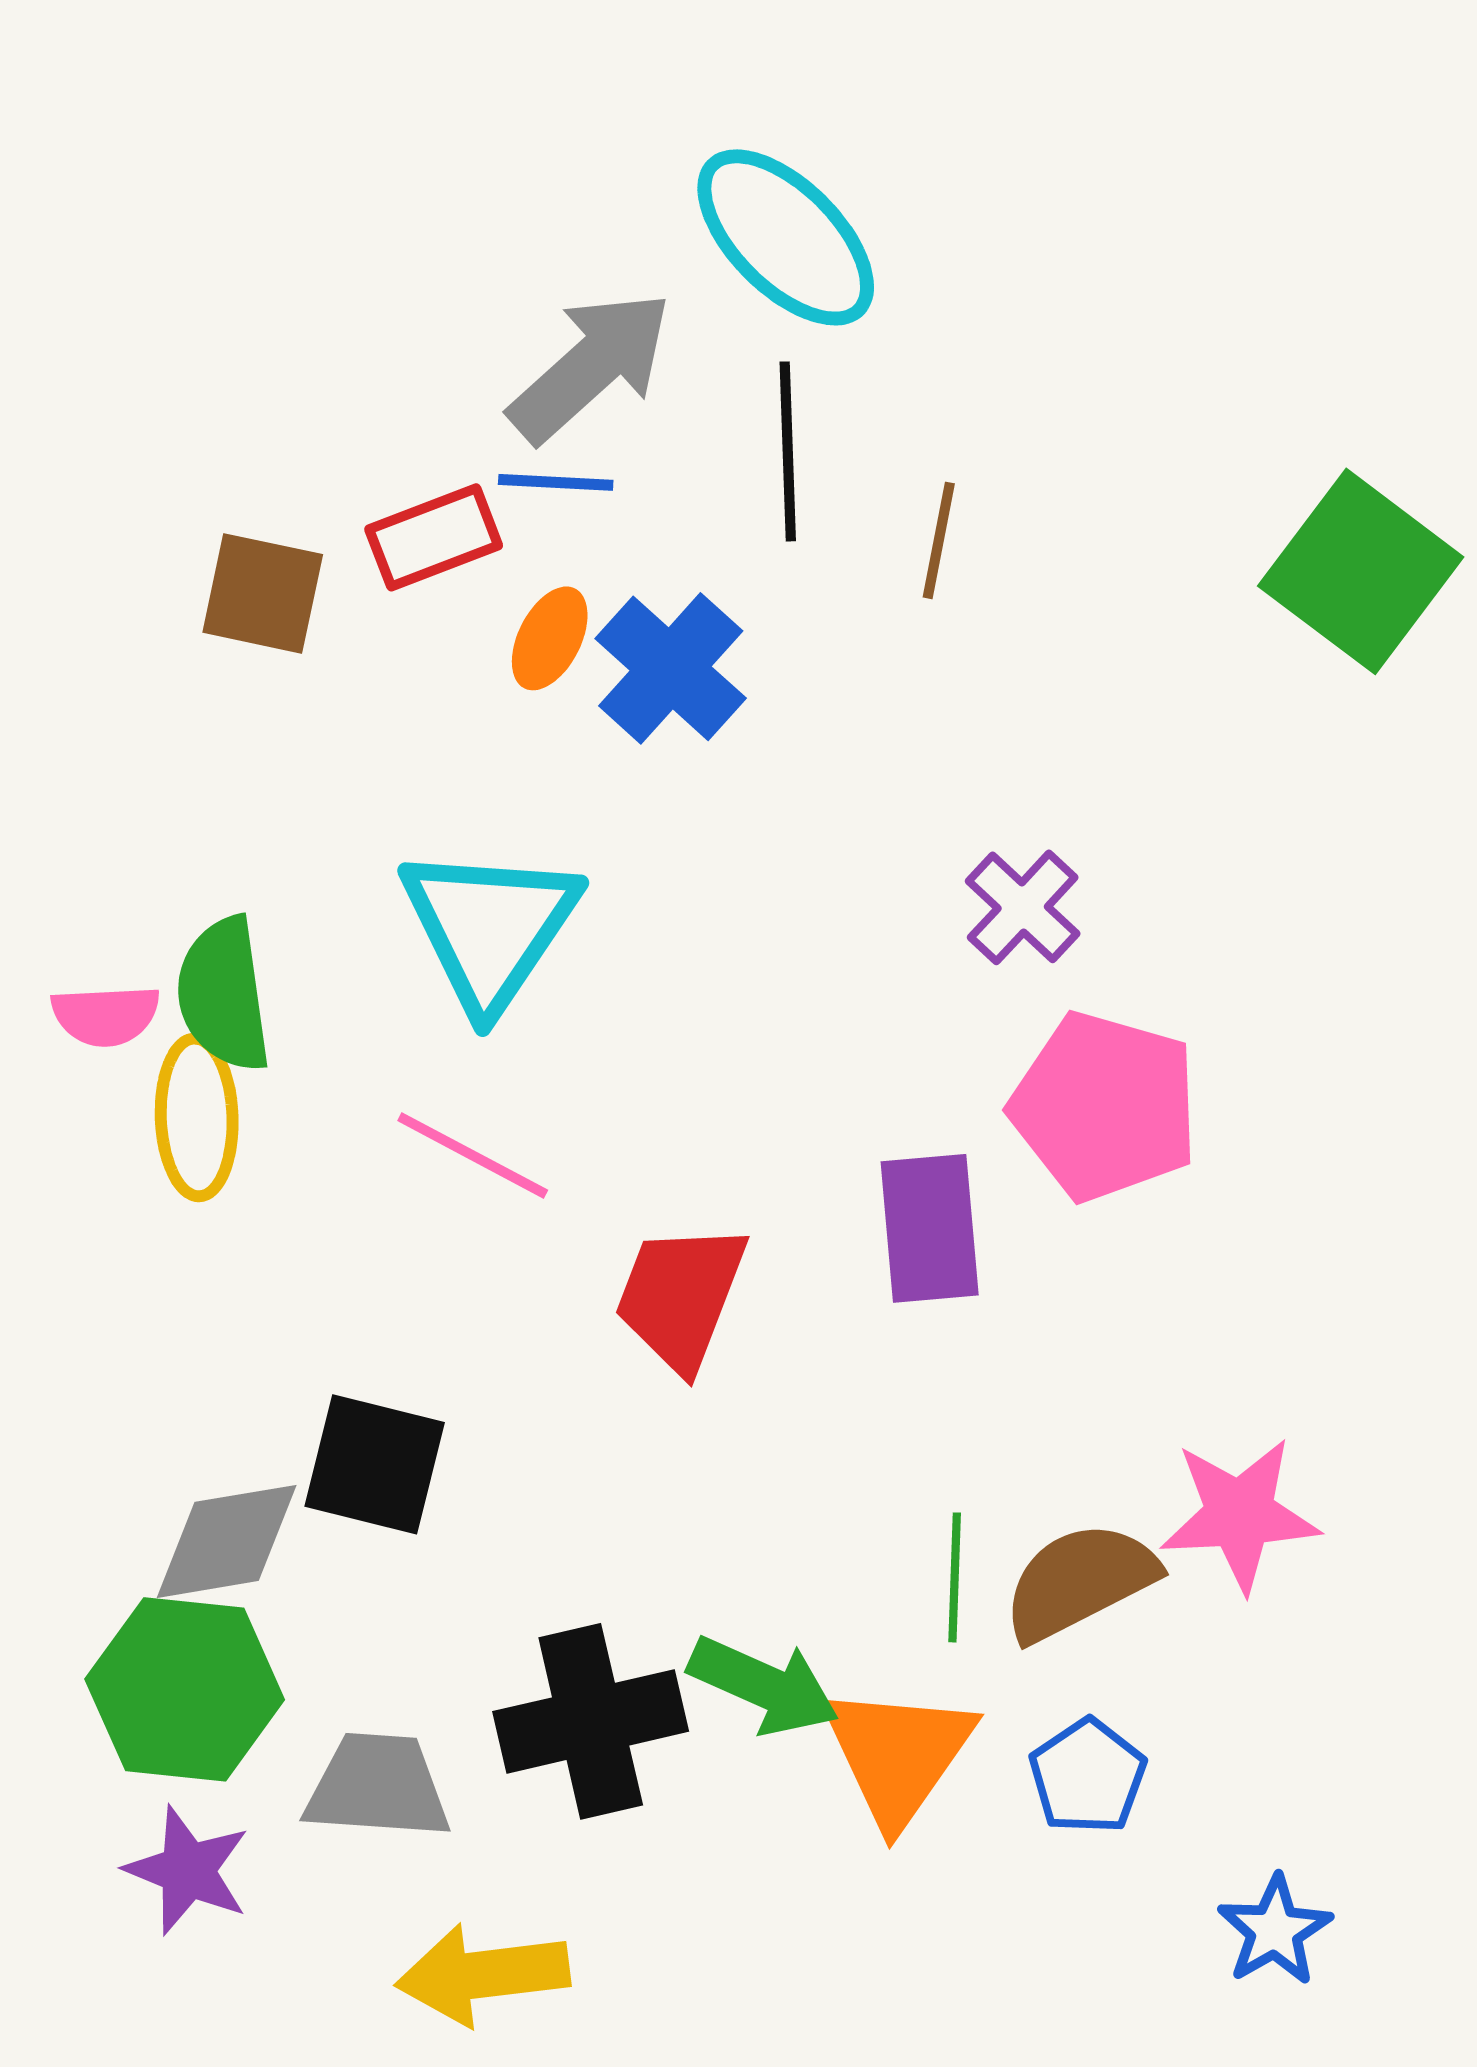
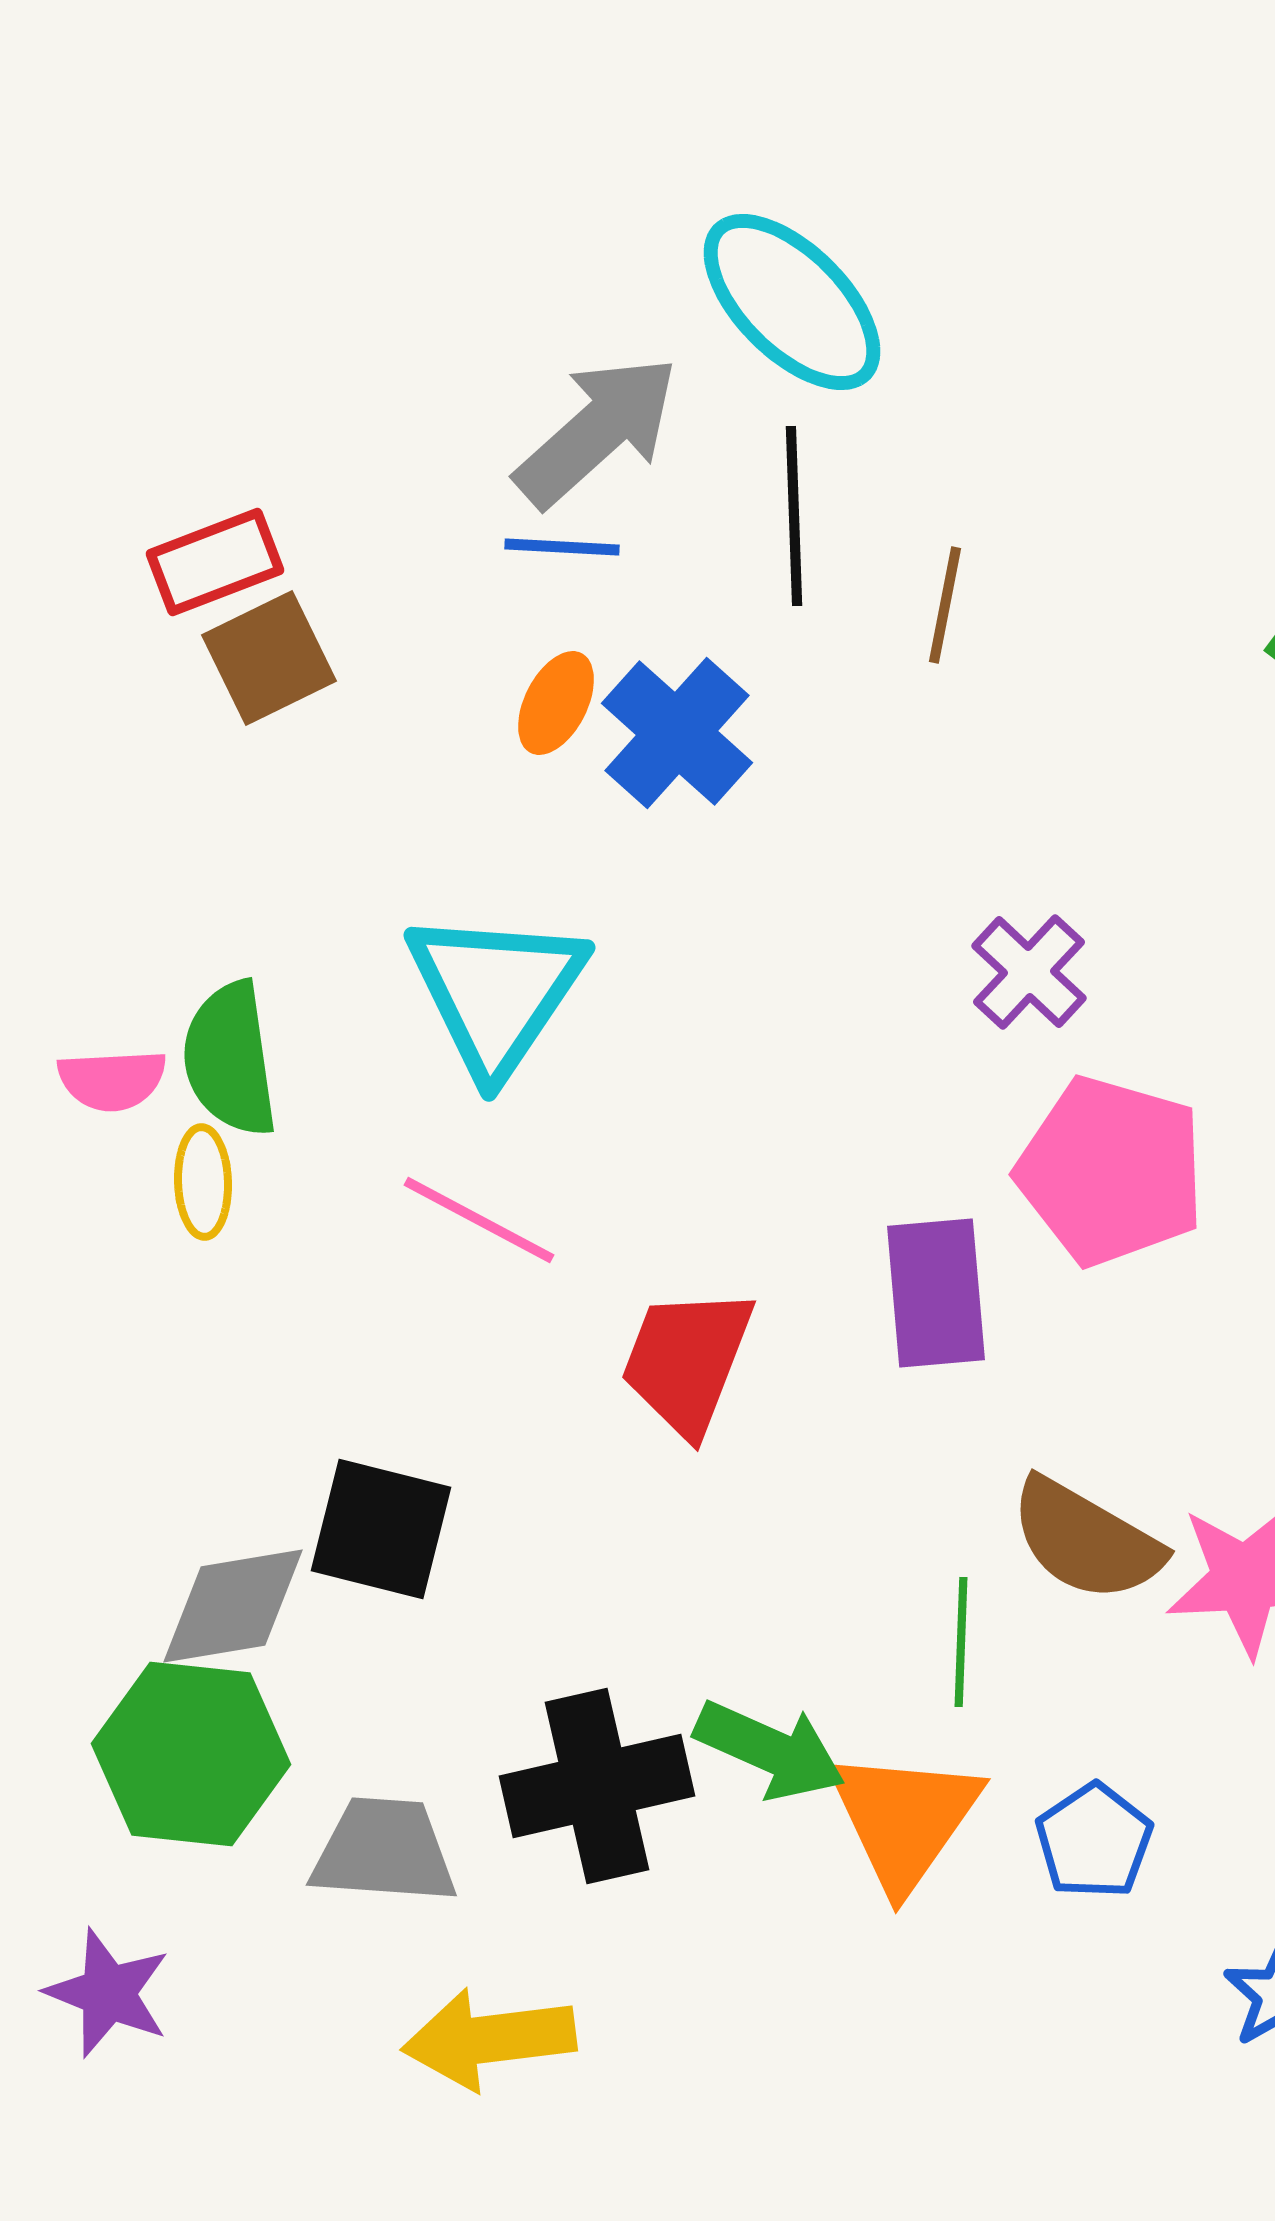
red rectangle: (434, 537) -> (215, 562), moved
brown square: (263, 593) -> (269, 658), turned -38
yellow ellipse: (197, 1117) -> (203, 1182), size x0.7
brown semicircle: (1080, 1581) -> (1086, 1540), moved, turned -123
purple star: (188, 1870) -> (108, 1993), moved

